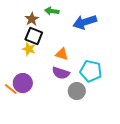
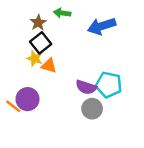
black square: (34, 36) -> (41, 43), turned 30
orange triangle: (62, 54) -> (49, 66), moved
purple semicircle: (61, 73) -> (86, 87), moved

